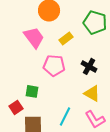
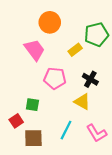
green pentagon: (95, 22) -> (96, 35), turned -30
yellow rectangle: (66, 38) -> (75, 50), moved
yellow triangle: (92, 93) -> (82, 102), moved

